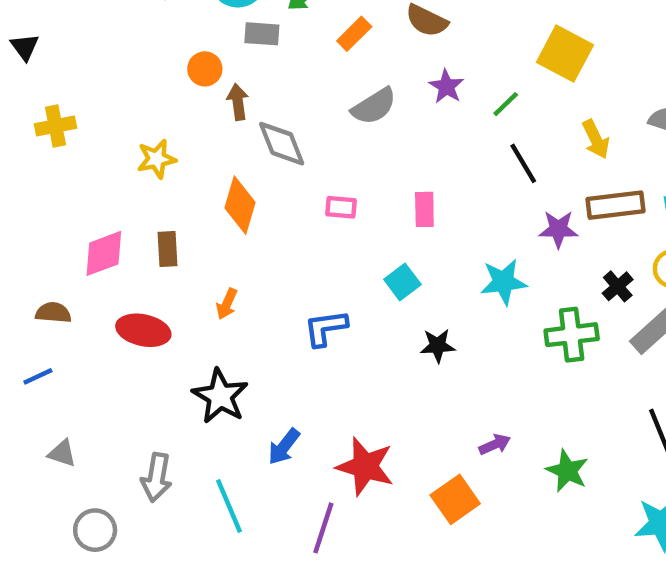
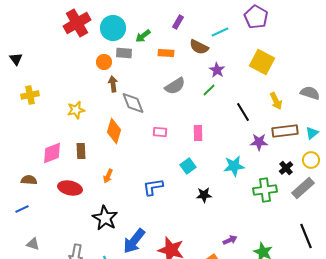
orange rectangle: (354, 34) -> (166, 53), turned 49
orange circle: (205, 69) -> (104, 62), moved
purple star: (446, 86) -> (217, 70), moved
green line: (506, 104) -> (209, 90), moved
blue arrow: (284, 447) -> (134, 241), size x1.5

